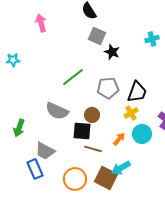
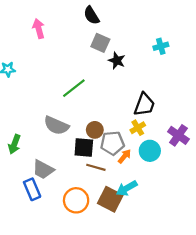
gray pentagon: (108, 88) -> (112, 143), moved

